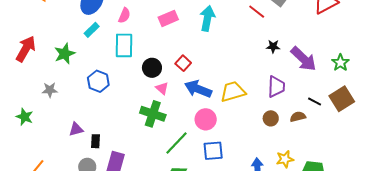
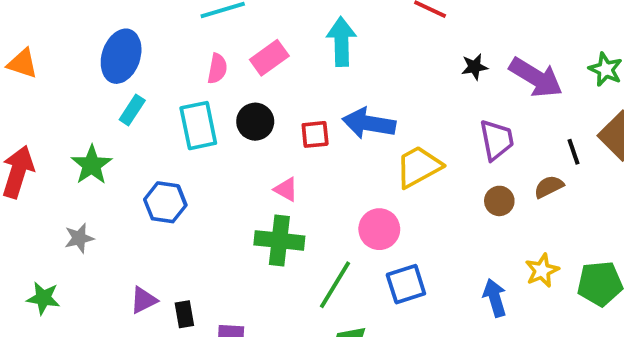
pink semicircle: (124, 15) -> (217, 69), moved
red square: (183, 63) -> (315, 134), turned -35
black circle: (152, 68) -> (255, 122), moved
blue arrow: (198, 89) -> (369, 123), moved
black line: (315, 101) -> (574, 152), turned 56

